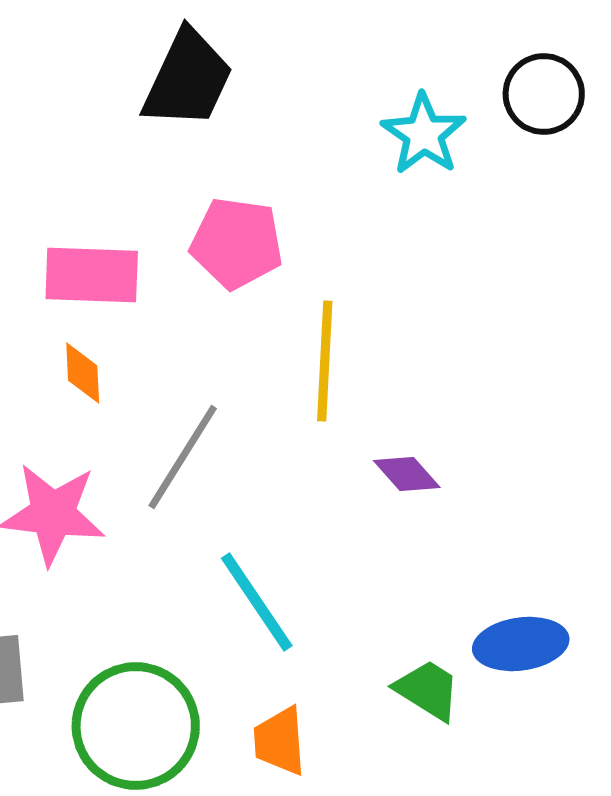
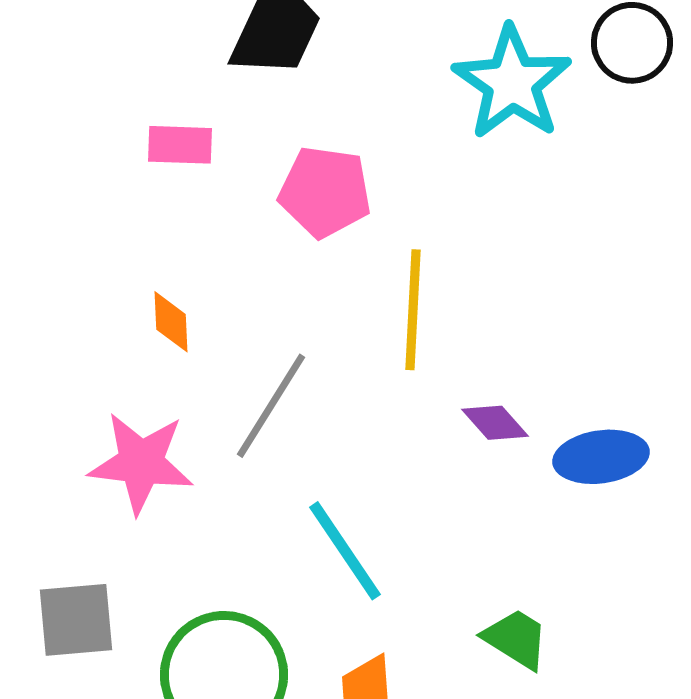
cyan star: (424, 134) -> (512, 83), size x1.4
pink rectangle: (92, 275) -> (180, 145), moved, size x0.7
blue ellipse: (521, 644) -> (601, 457), moved

